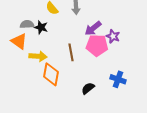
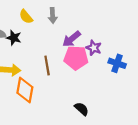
blue cross: (118, 79) -> (117, 63), moved
black semicircle: (88, 88) -> (82, 109), moved, turned 80

